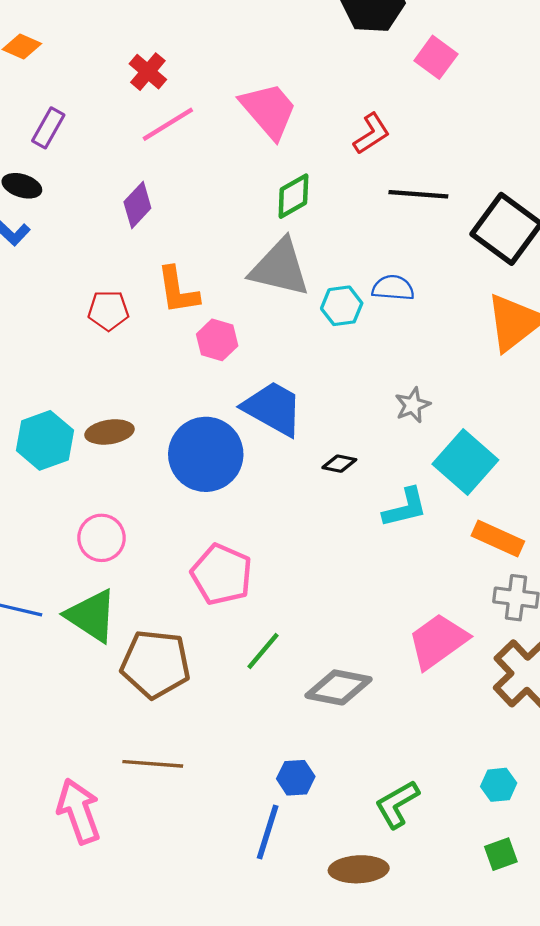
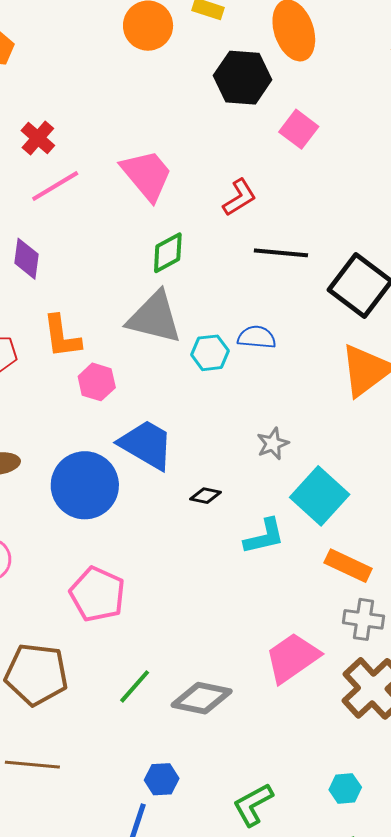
purple diamond: (137, 205) -> (27, 259), turned -36
green line: (263, 651) -> (135, 686), moved

